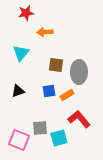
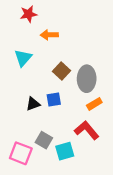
brown square: (56, 65) -> (61, 71), turned 35
black triangle: (18, 91) -> (33, 104), moved
orange rectangle: (67, 95) -> (94, 104), moved
gray square: (40, 128) -> (44, 140), turned 35

